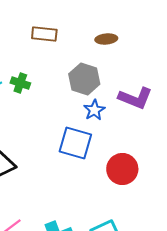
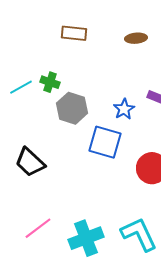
gray hexagon: (84, 79) -> (72, 108), moved

